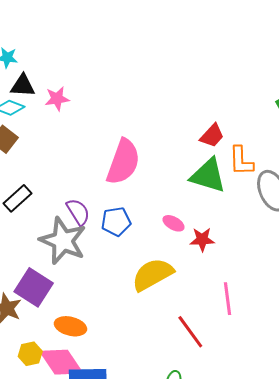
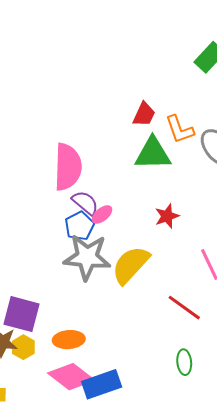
purple semicircle: (78, 212) -> (85, 203), moved
pink ellipse: (174, 223) -> (102, 214), moved, turned -50
gray star: (63, 241) -> (87, 257), moved
yellow hexagon: (30, 354) -> (23, 347), moved

